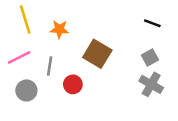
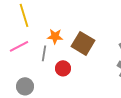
orange star: (59, 29) -> (55, 36), moved
gray circle: (26, 90) -> (25, 86), moved

